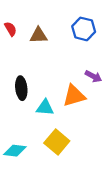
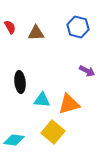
orange triangle: (74, 96) -> (69, 104), moved

